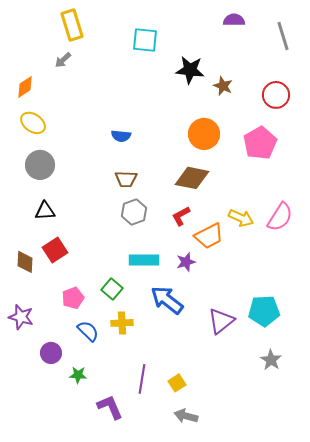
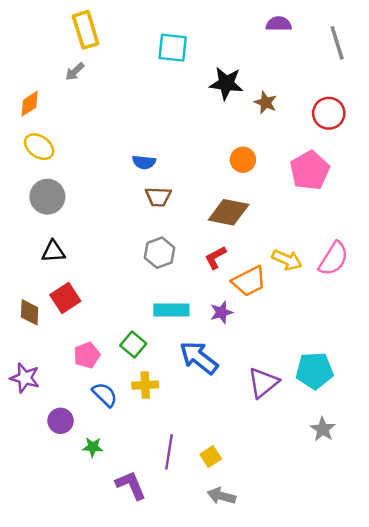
orange circle: (204, 134) -> (243, 160), size x0.7
brown trapezoid: (126, 179) -> (158, 197), moved

